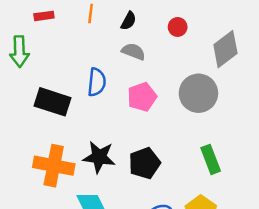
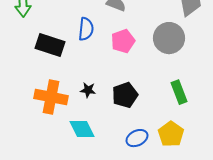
black star: (99, 157) -> (88, 90), size x0.6

